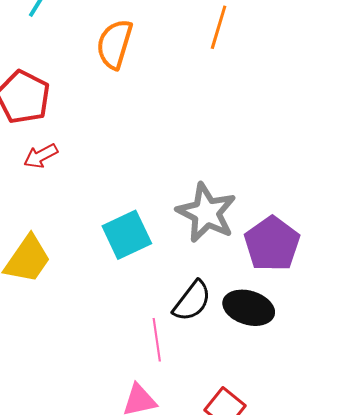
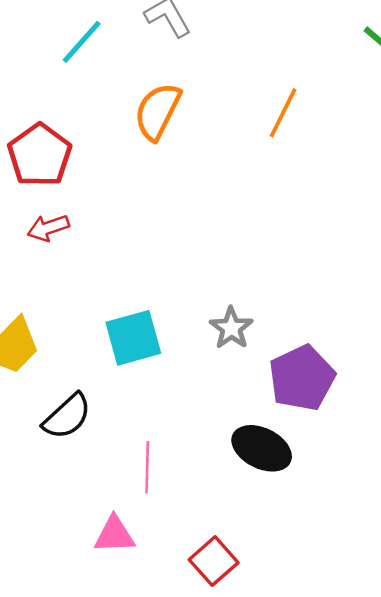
gray star: (206, 213) -> (231, 328), size x0.6
black semicircle: (192, 301) -> (67, 416), moved

